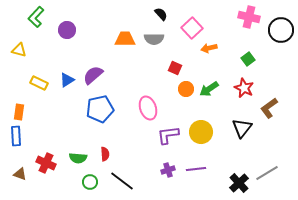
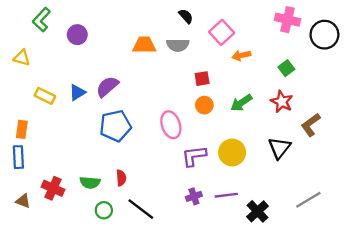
red square: (175, 68) -> (202, 79), turned -32
orange circle: (186, 89) -> (204, 105), moved
black cross: (239, 183) -> (257, 211), moved

